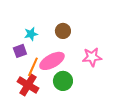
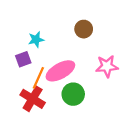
brown circle: (63, 31) -> (84, 29), moved

